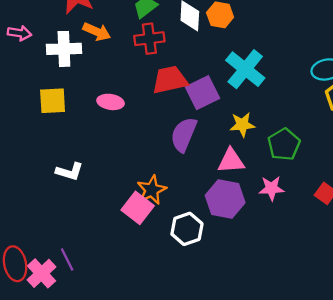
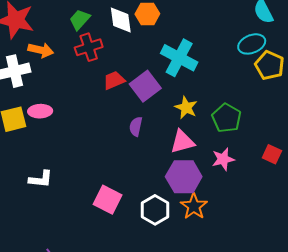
red trapezoid: (170, 80) -> (114, 80), size x0.7
pink ellipse: (111, 102) -> (40, 111), moved
yellow star: (242, 125) -> (186, 108), turned -30
purple semicircle: (184, 134) -> (136, 126), size x0.6
orange star: (152, 190) -> (194, 206), moved

